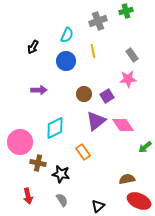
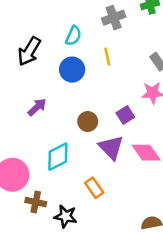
black arrow: (33, 47) -> (29, 51), size x1.6
purple arrow: (39, 90) -> (37, 107), turned -42
brown circle: (84, 94) -> (88, 121), moved
purple triangle: (96, 121) -> (111, 147), turned -35

